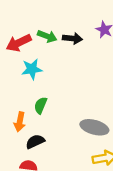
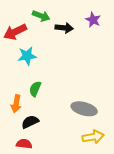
green arrow: (47, 36) -> (41, 16), moved

